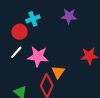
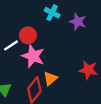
cyan cross: (33, 19) -> (52, 13), moved, turned 32
red circle: (20, 32) -> (28, 35), moved

